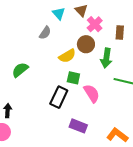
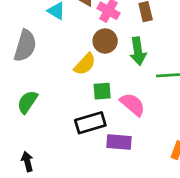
gray semicircle: (45, 33) -> (25, 46), moved, size x1.6
black rectangle: (59, 97) -> (90, 123), turned 65
purple rectangle: (78, 126) -> (119, 142), moved

